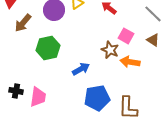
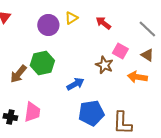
brown arrow: (23, 23) -> (18, 74), moved
orange arrow: (130, 62) -> (137, 77), moved
black cross: (16, 91) -> (10, 117), moved

